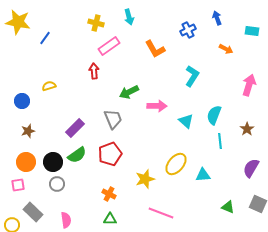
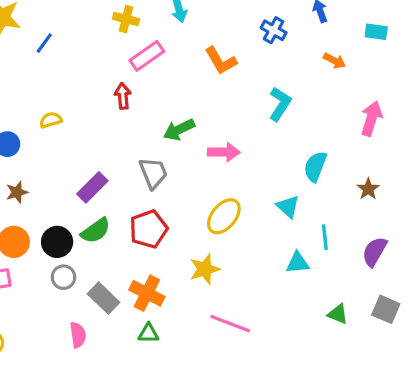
blue cross: (188, 30) -> (274, 30), turned -35
cyan triangle: (186, 121) -> (288, 207), moved
cyan line: (220, 141) -> (325, 237), moved
yellow ellipse: (176, 164) -> (224, 216), moved
orange cross: (109, 194) -> (147, 293), size x1.5
gray rectangle: (33, 212) -> (104, 298), moved

